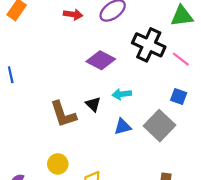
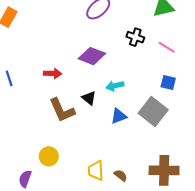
red arrow: (73, 14) -> (53, 73), moved
black cross: (149, 45) -> (135, 37), size x0.6
yellow circle: (58, 164) -> (49, 156), moved

